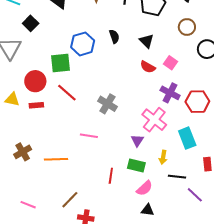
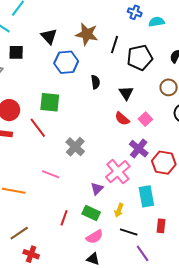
black square: (31, 23) -> (16, 52), turned 35
blue hexagon: (83, 44) -> (66, 62), moved
green square: (60, 63) -> (50, 102), moved

